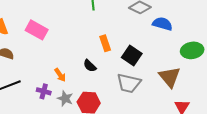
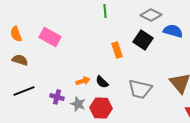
black square: (132, 56) -> (143, 40), moved
black semicircle: (90, 66) -> (102, 82), moved
orange arrow: (60, 75) -> (83, 81), moved, turned -72

